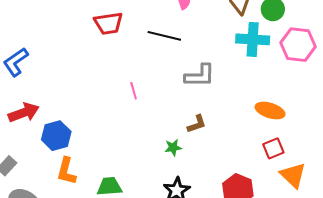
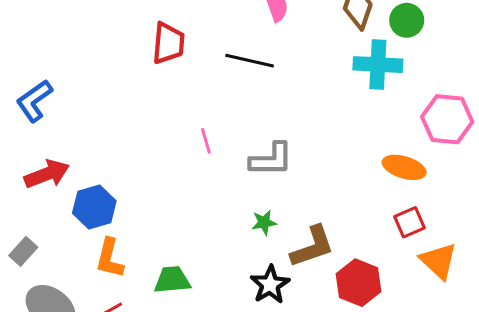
red trapezoid: (108, 23) -> (168, 43), turned -76
pink hexagon: (298, 45) -> (447, 119), moved
gray L-shape: (200, 76) -> (271, 159), moved
brown L-shape: (197, 124) -> (312, 247), moved, size x1.6

